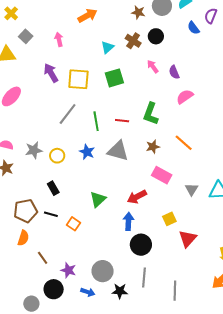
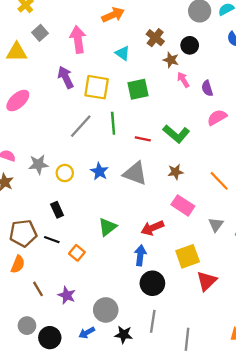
brown star: (138, 12) -> (171, 60), moved
pink arrow: (59, 39) -> (78, 40), size x1.6
brown cross: (133, 41) -> (155, 38), moved
cyan triangle: (107, 47) -> (123, 53), moved, turned -48
green L-shape: (151, 114) -> (176, 134), turned -75
green line: (96, 121) -> (113, 123), moved
orange line: (184, 143) -> (219, 181), moved
yellow square: (169, 219) -> (188, 256), size x1.5
purple star: (68, 270) -> (67, 295), moved
black circle: (54, 289) -> (50, 338), moved
blue arrow: (88, 292) -> (87, 333), turned 128
gray circle: (31, 304) -> (27, 326), moved

